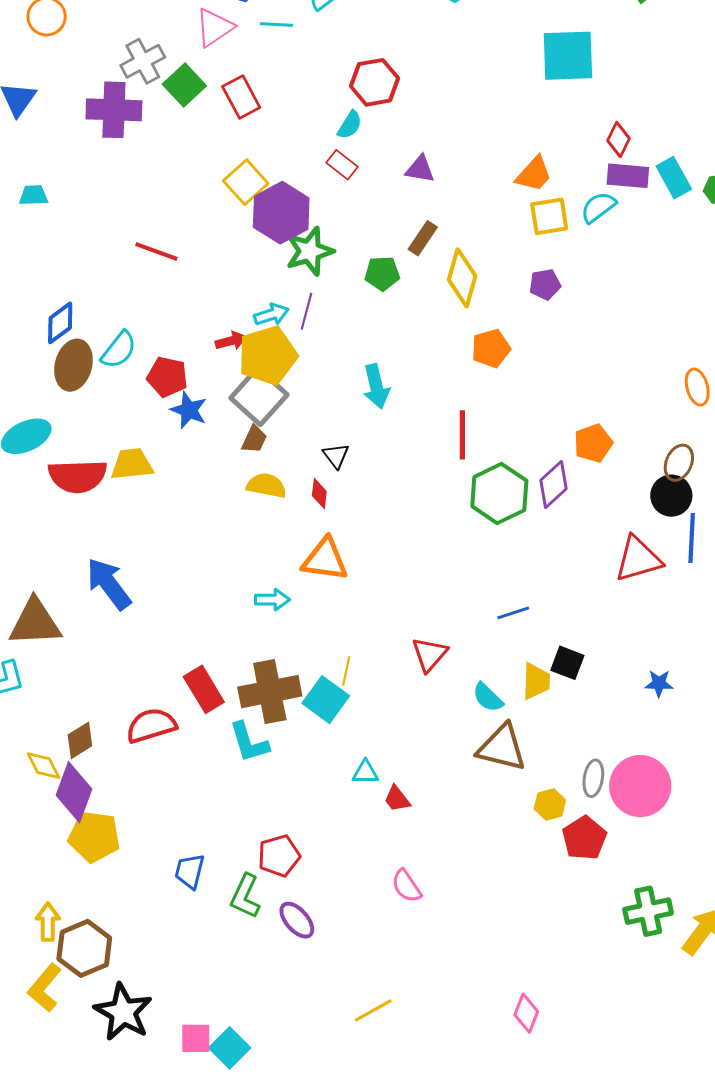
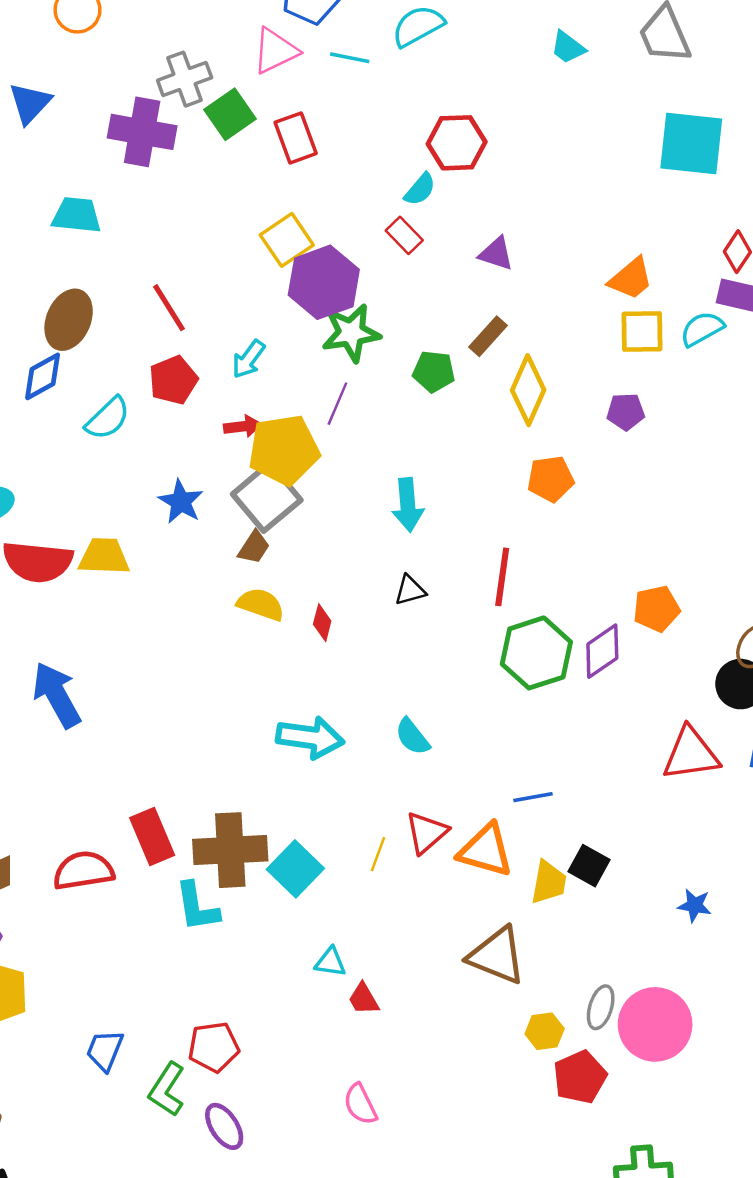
cyan trapezoid: (33, 195) -> (77, 215), moved, size x1.4
red line: (156, 252) -> (169, 308), turned 30
cyan arrow: (271, 315) -> (248, 359), moved, turned 136
brown ellipse: (73, 365) -> (69, 320), moved
red pentagon: (167, 377) -> (173, 380), moved, turned 30
black triangle: (336, 456) -> (410, 590), moved, turned 44
orange triangle: (325, 560) -> (486, 850), moved
cyan arrow: (272, 600) -> (310, 737), moved, size x1.6
yellow line: (346, 671) -> (378, 854), moved
cyan semicircle: (488, 697) -> (412, 737), moved

